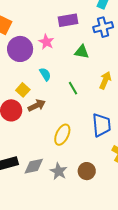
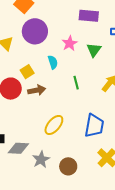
pink star: (46, 42) -> (70, 43), moved
green triangle: (82, 52) -> (94, 50), turned 42

